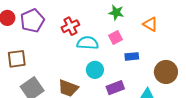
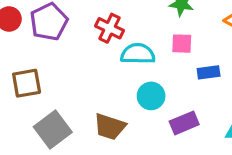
red cross: (70, 26) -> (110, 28), turned -36
pink square: (116, 38) -> (182, 44), turned 32

